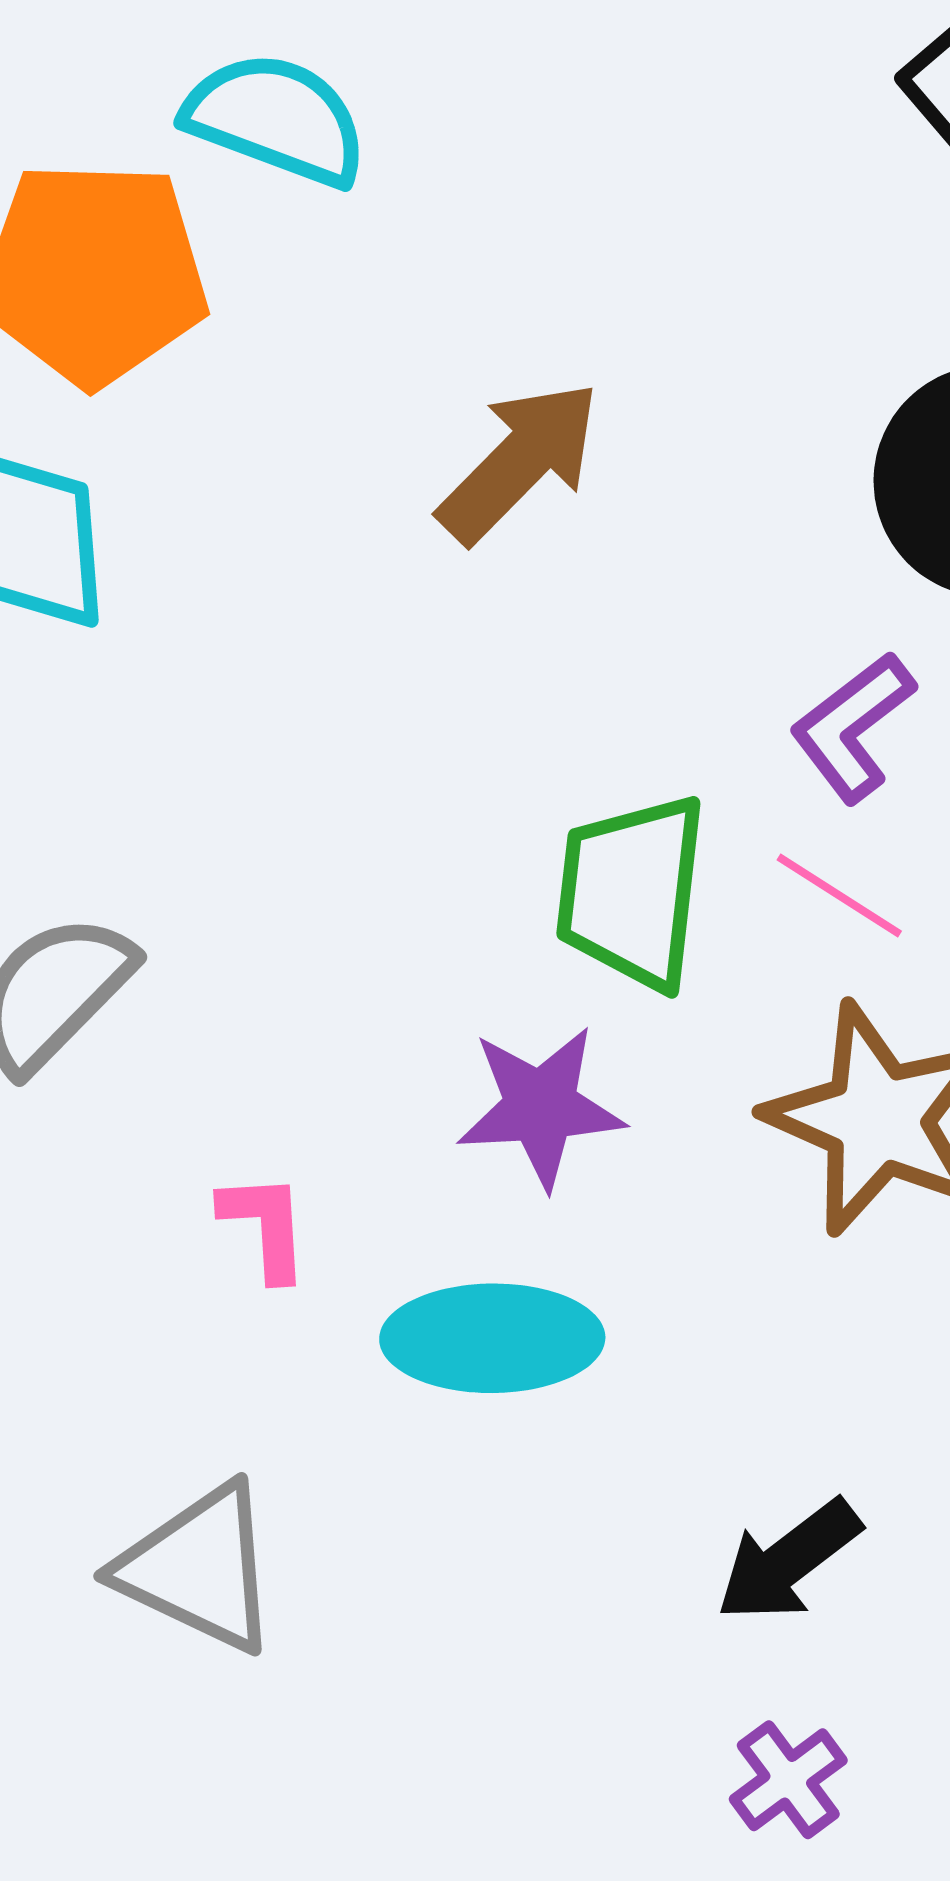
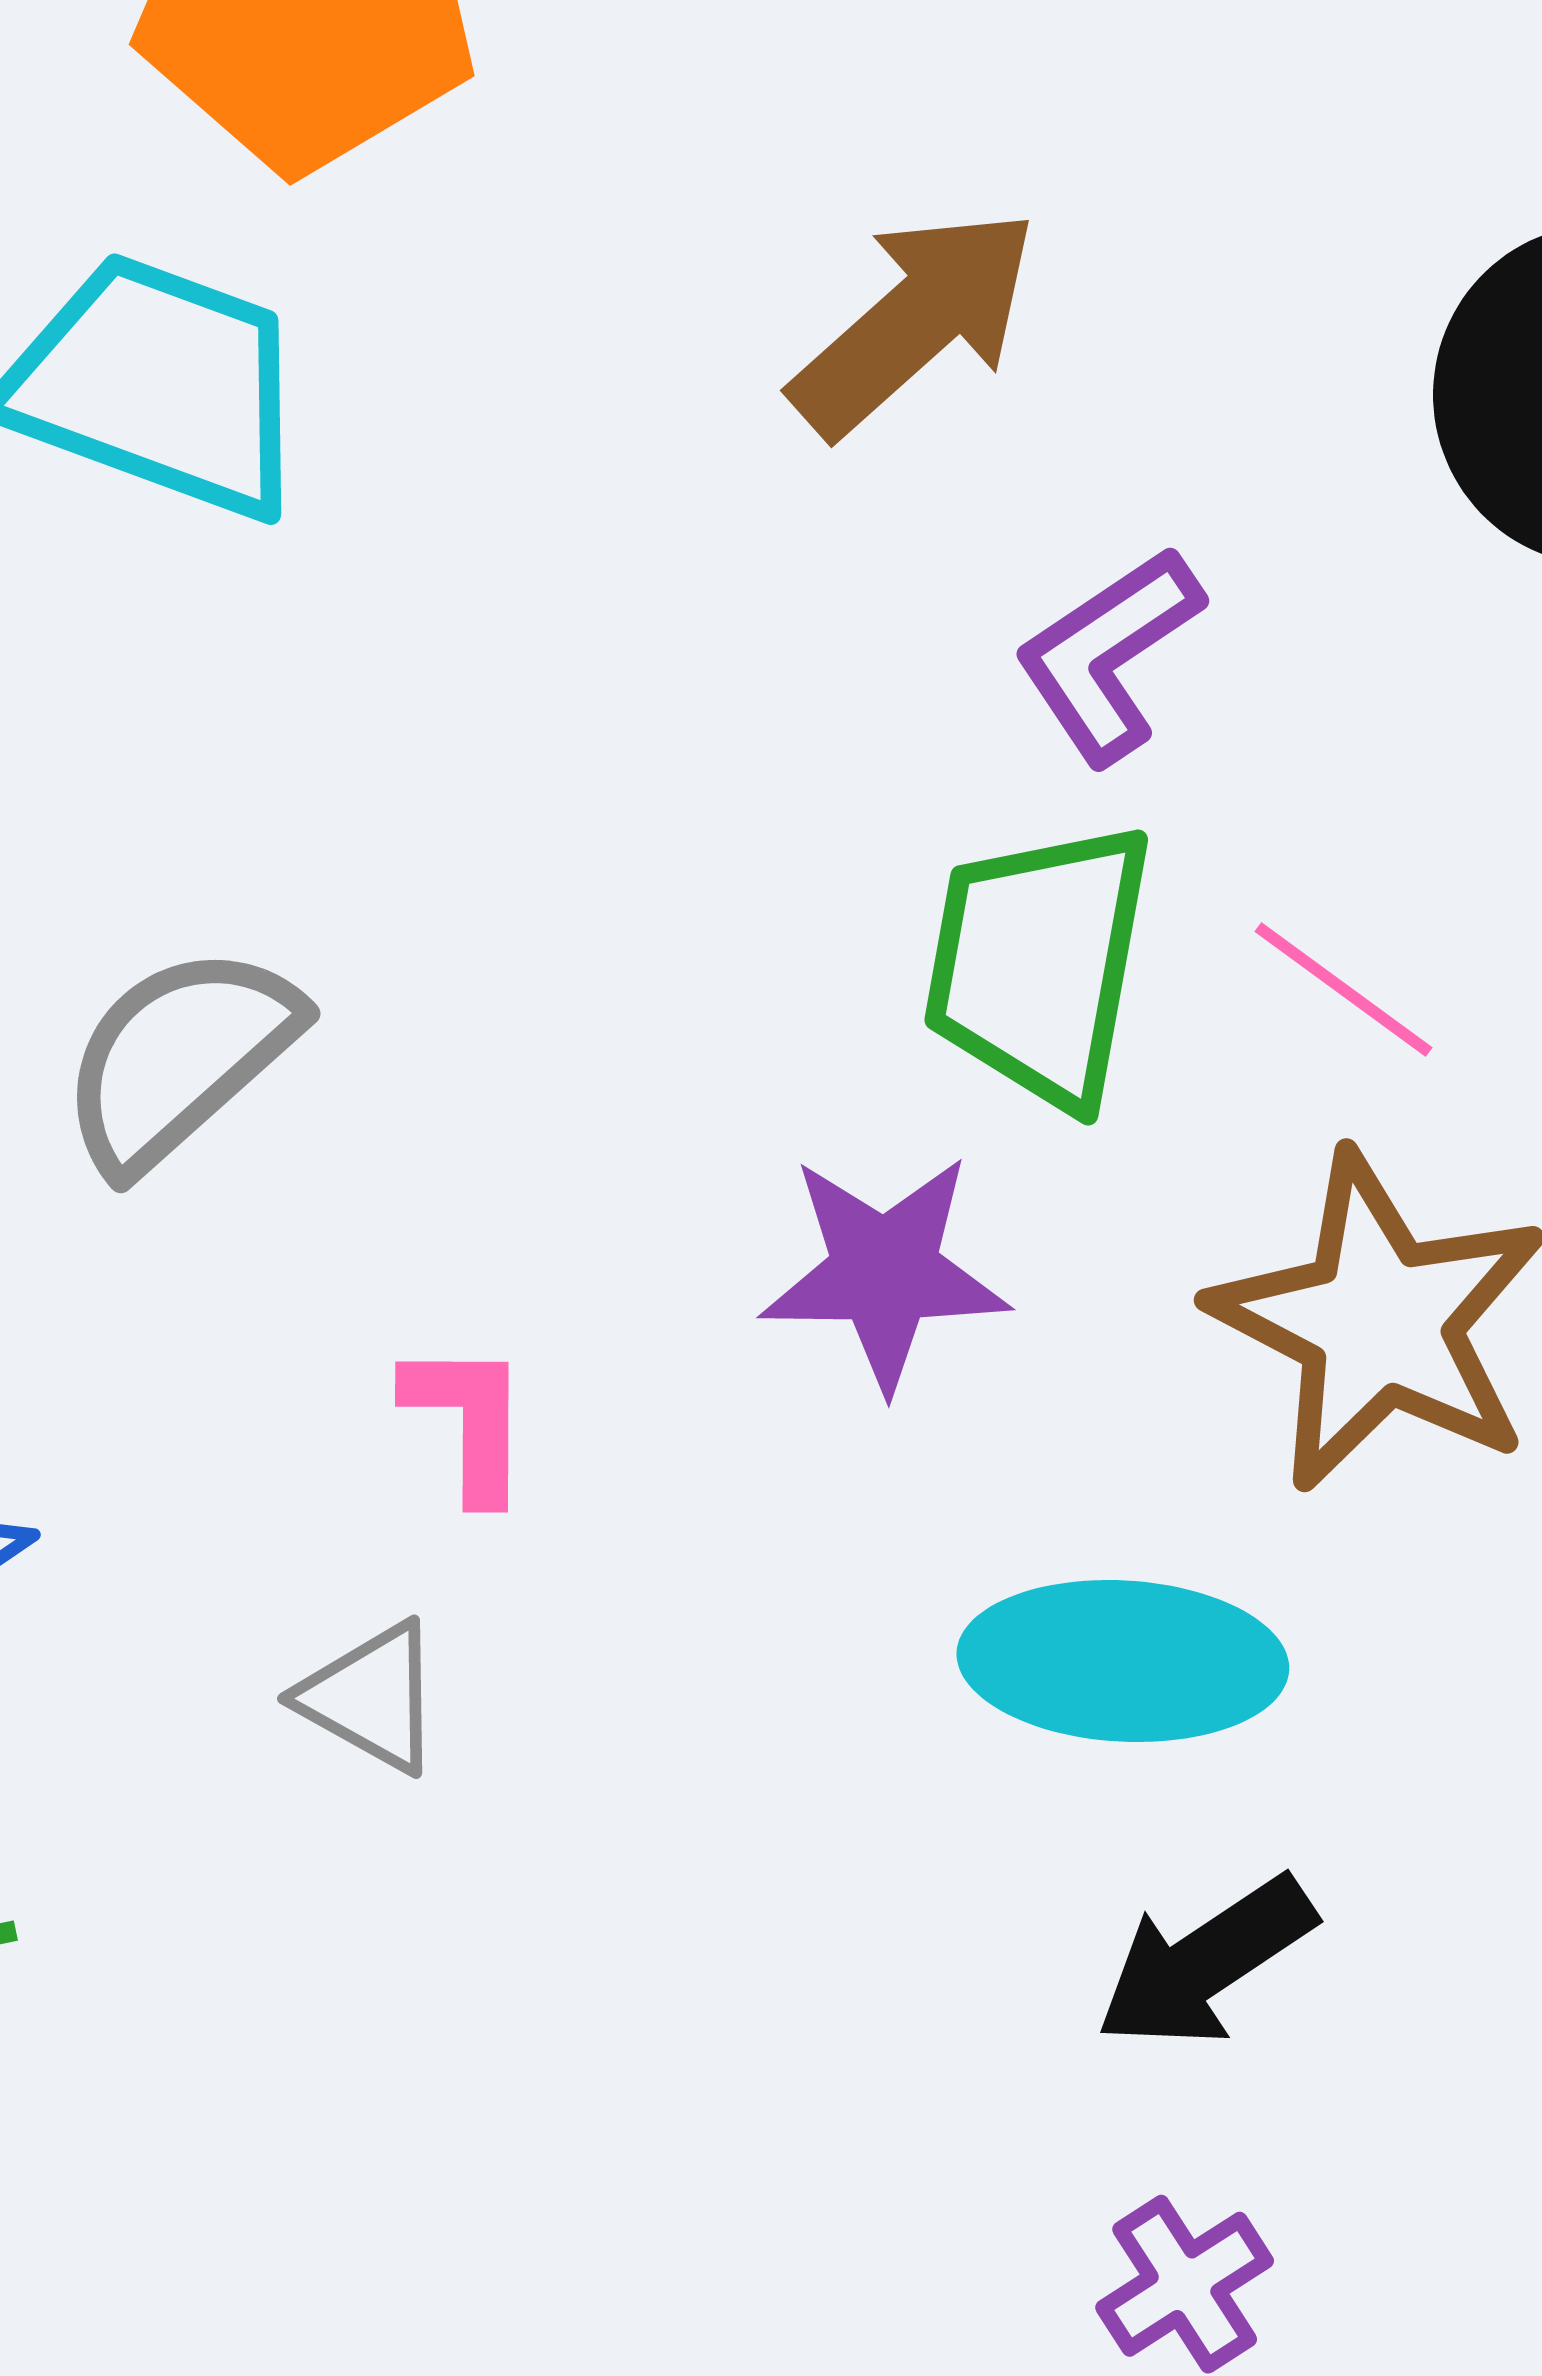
purple L-shape: (853, 727) -> (1108, 655), moved
cyan ellipse: (492, 1338) -> (1123, 1661), moved
gray triangle: (199, 1568) -> (371, 1697), moved, size x0.6

